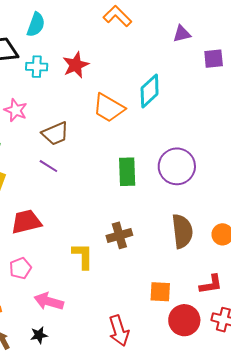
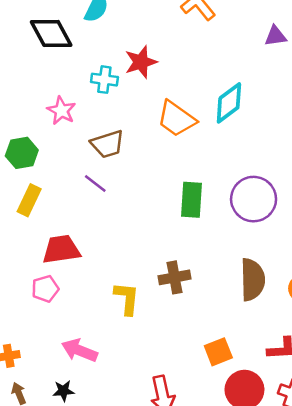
cyan cross: (37, 67) -> (104, 80), moved
pink pentagon: (20, 268) -> (45, 289), moved
orange square: (160, 292) -> (218, 352), turned -30

